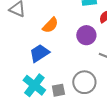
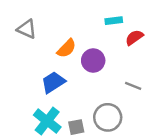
purple circle: (86, 35) -> (93, 61), moved

